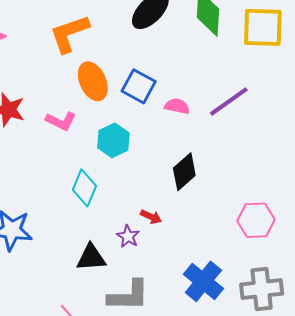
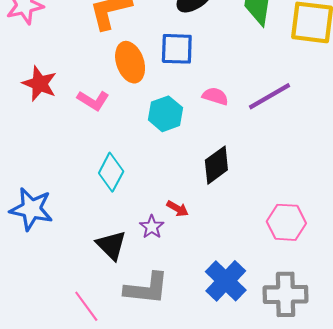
blue square: (139, 86) -> (177, 49), moved, turned -32
cyan hexagon: (113, 140) -> (165, 114), moved
black triangle: (91, 258) -> (111, 245), turned 44

